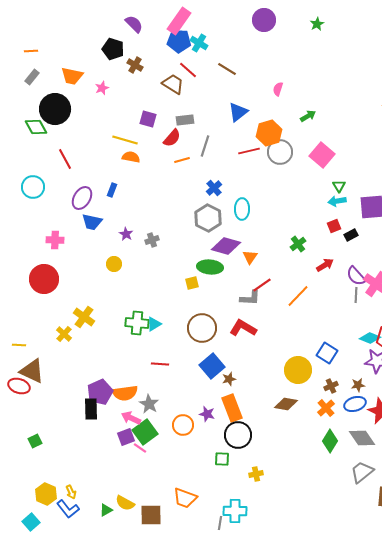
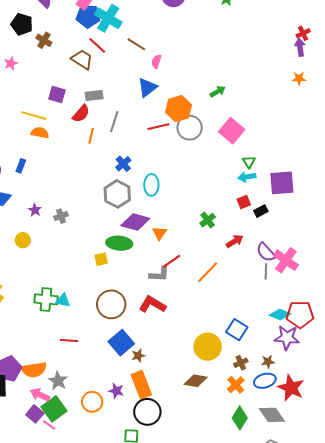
cyan cross: (199, 43) -> (108, 18), size x1.5
pink semicircle: (278, 89) -> (156, 61), moved
orange line: (182, 160) -> (91, 136), turned -63
cyan triangle: (154, 324) -> (63, 300), turned 42
purple square: (126, 437) -> (35, 414), turned -30

